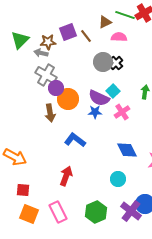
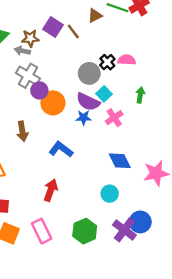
purple square: (68, 32) -> (53, 27), turned -36
pink semicircle: (119, 37) -> (127, 60), moved
gray circle: (103, 62) -> (89, 73), moved
brown arrow: (50, 113) -> (22, 131), moved

